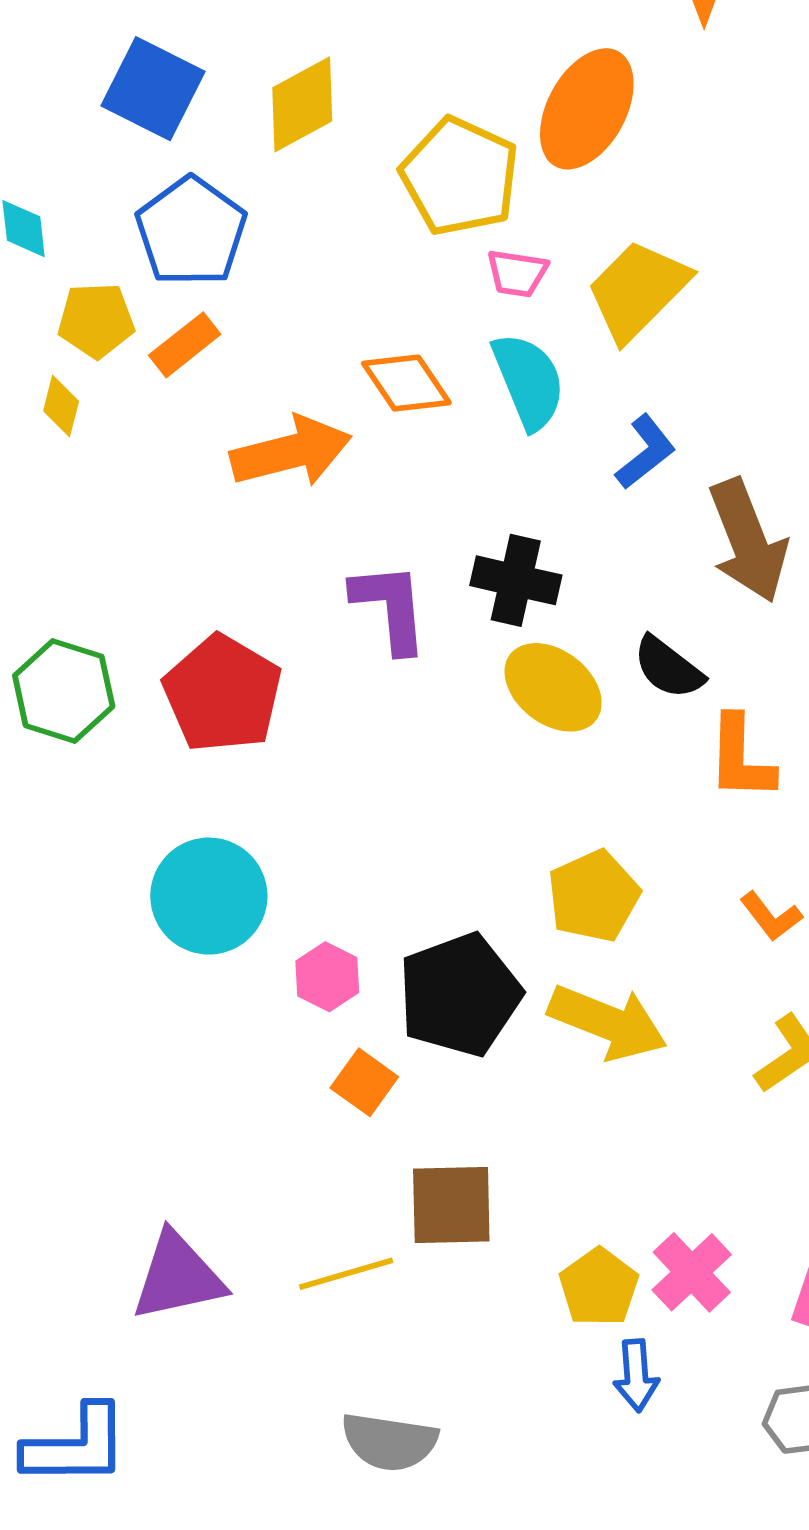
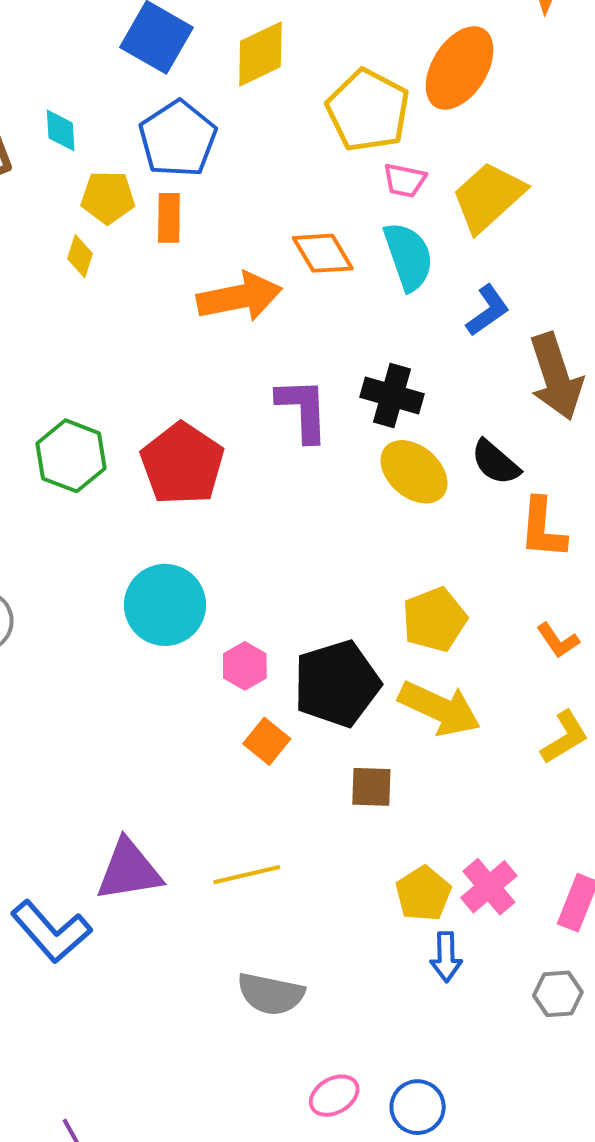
orange rectangle: (185, 345) -> (169, 218), turned -54
brown square: (451, 1205) -> (371, 787), moved, size x0.7
blue L-shape: (76, 1446) -> (51, 932), moved, turned 46

